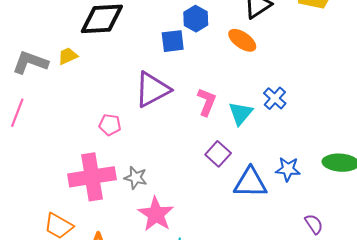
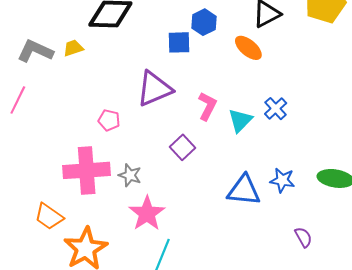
purple square: (218, 154) -> (182, 147), moved

